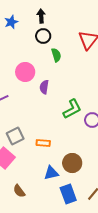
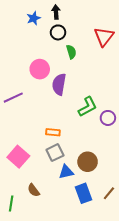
blue star: (11, 22) -> (34, 18), moved
purple semicircle: (44, 87) -> (59, 84), size x1.5
gray square: (15, 136) -> (55, 153), moved
orange rectangle: (43, 143) -> (53, 132), moved

